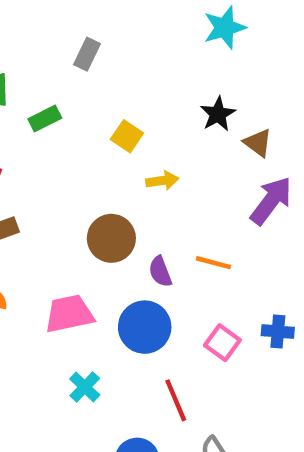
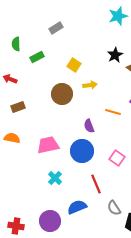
gray rectangle: (87, 54) -> (56, 28), turned 32
brown circle: (111, 238) -> (62, 94), moved
orange line: (213, 263) -> (113, 112), moved

